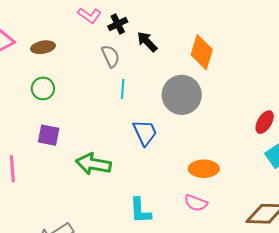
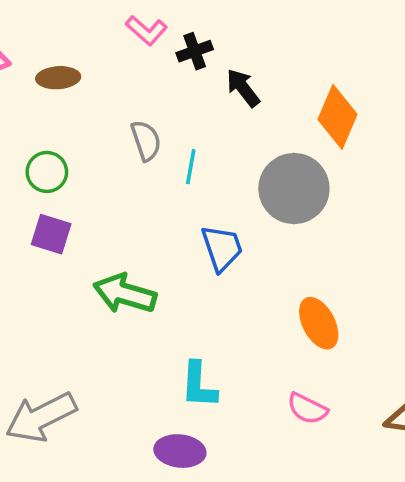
gray semicircle: (111, 56) -> (146, 141), moved
green circle: (43, 88) -> (47, 172), moved
orange ellipse: (204, 169) -> (319, 323), turned 56
pink semicircle: (196, 203) -> (307, 409), moved

